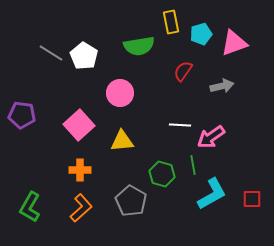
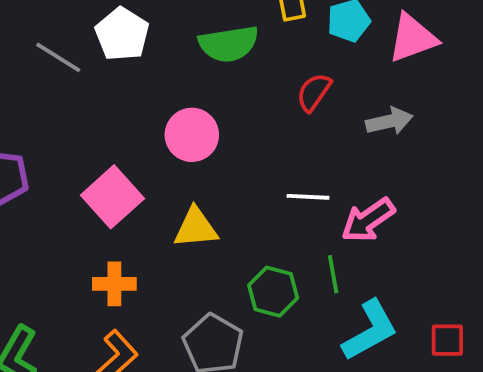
white pentagon: (84, 56) -> (122, 34), moved

